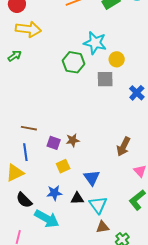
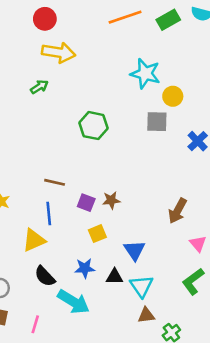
green hexagon: (74, 62) -> (93, 126), moved

